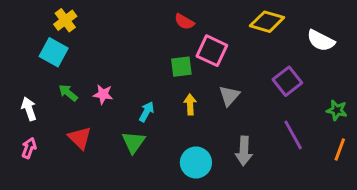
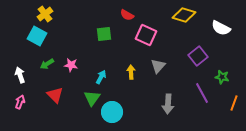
green square: (181, 67) -> (104, 34), moved
green arrow: (68, 93) -> (47, 64), turned -72
green star: (337, 110) -> (222, 77), moved
cyan circle: (196, 163) -> (112, 112), moved

